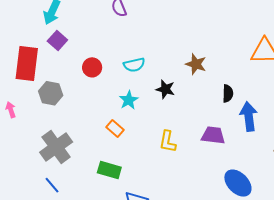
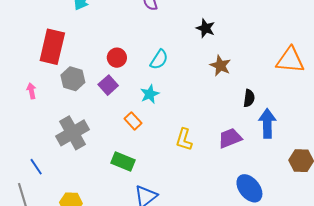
purple square: (57, 41) -> (108, 85), moved
cyan semicircle: (134, 65) -> (159, 60), turned -50
black star: (165, 89) -> (206, 28), moved
purple trapezoid: (213, 135) -> (230, 138), turned -35
blue line: (52, 185) -> (36, 167), moved

